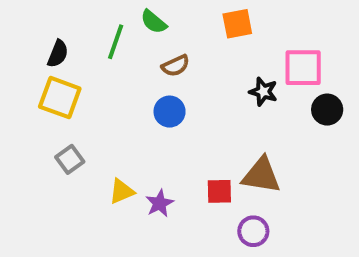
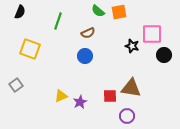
green semicircle: (154, 22) -> (98, 11), moved
black semicircle: (58, 54) -> (20, 12), moved
gray square: (70, 159) -> (16, 85), moved

